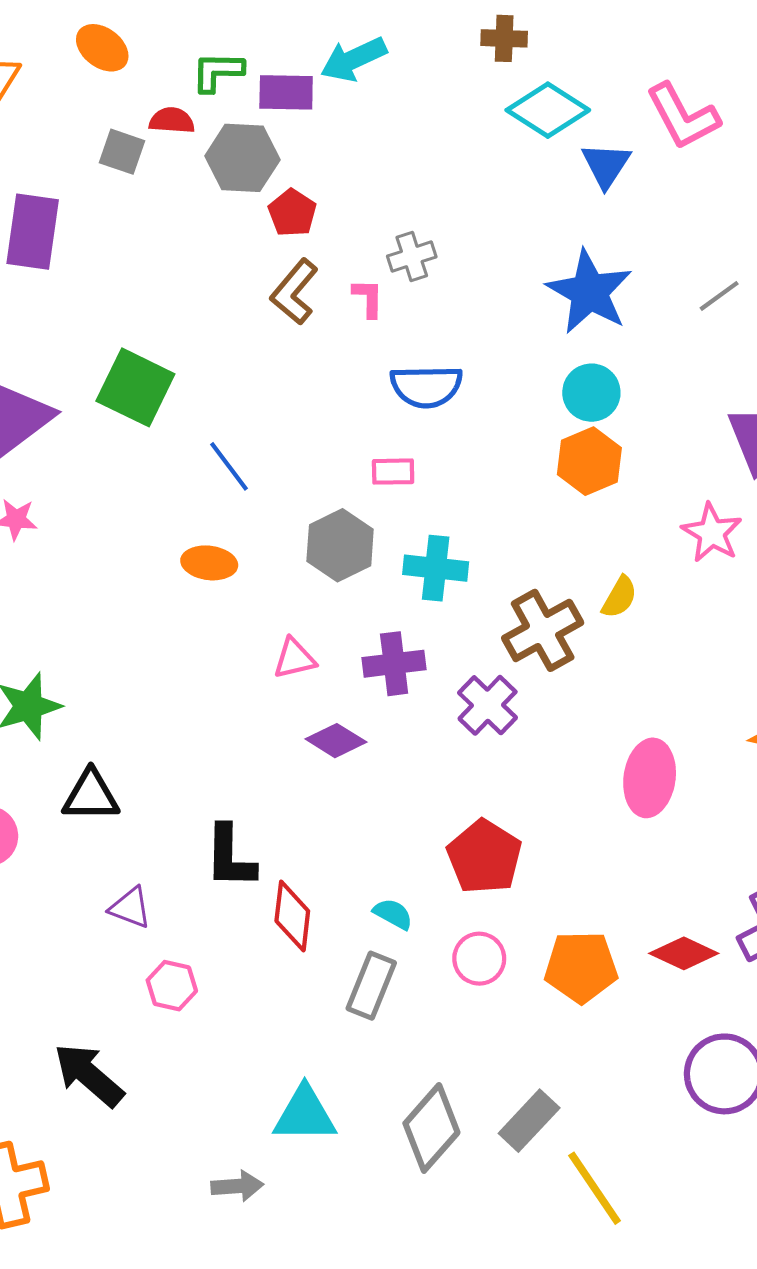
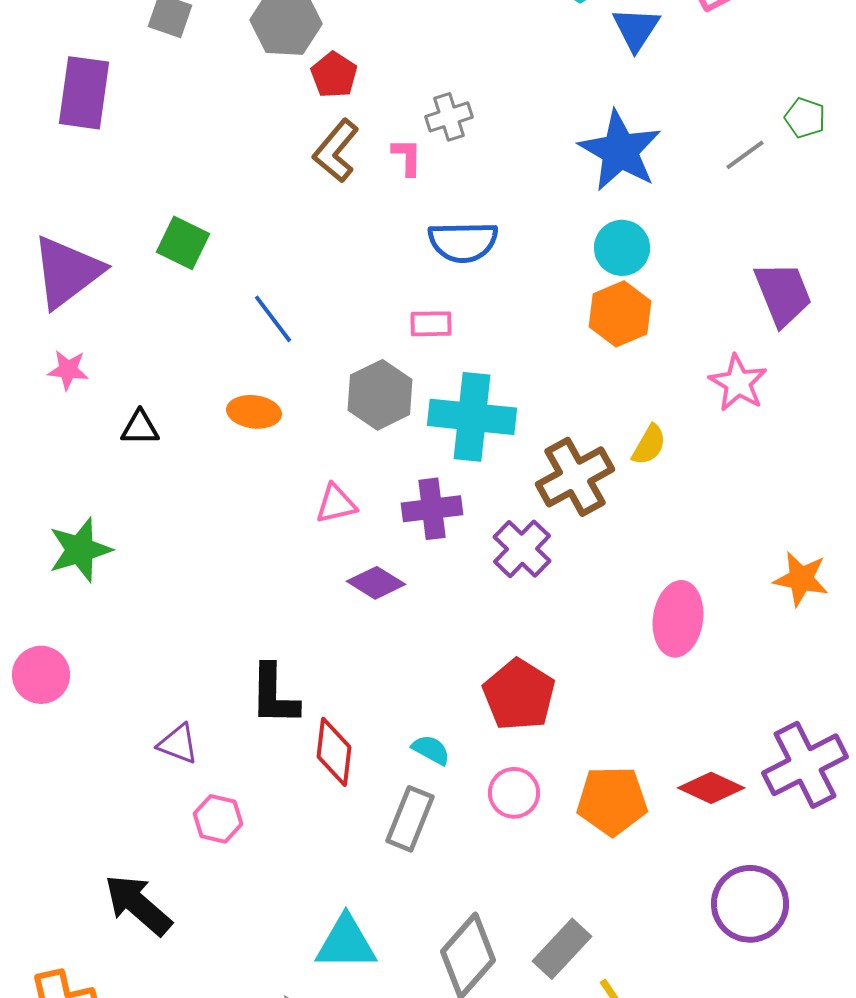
green square: (135, 387) -> (183, 243), size x0.7
cyan cross: (436, 568) -> (472, 417), size x1.4
black triangle: (91, 796) -> (140, 428), moved, size x0.7

